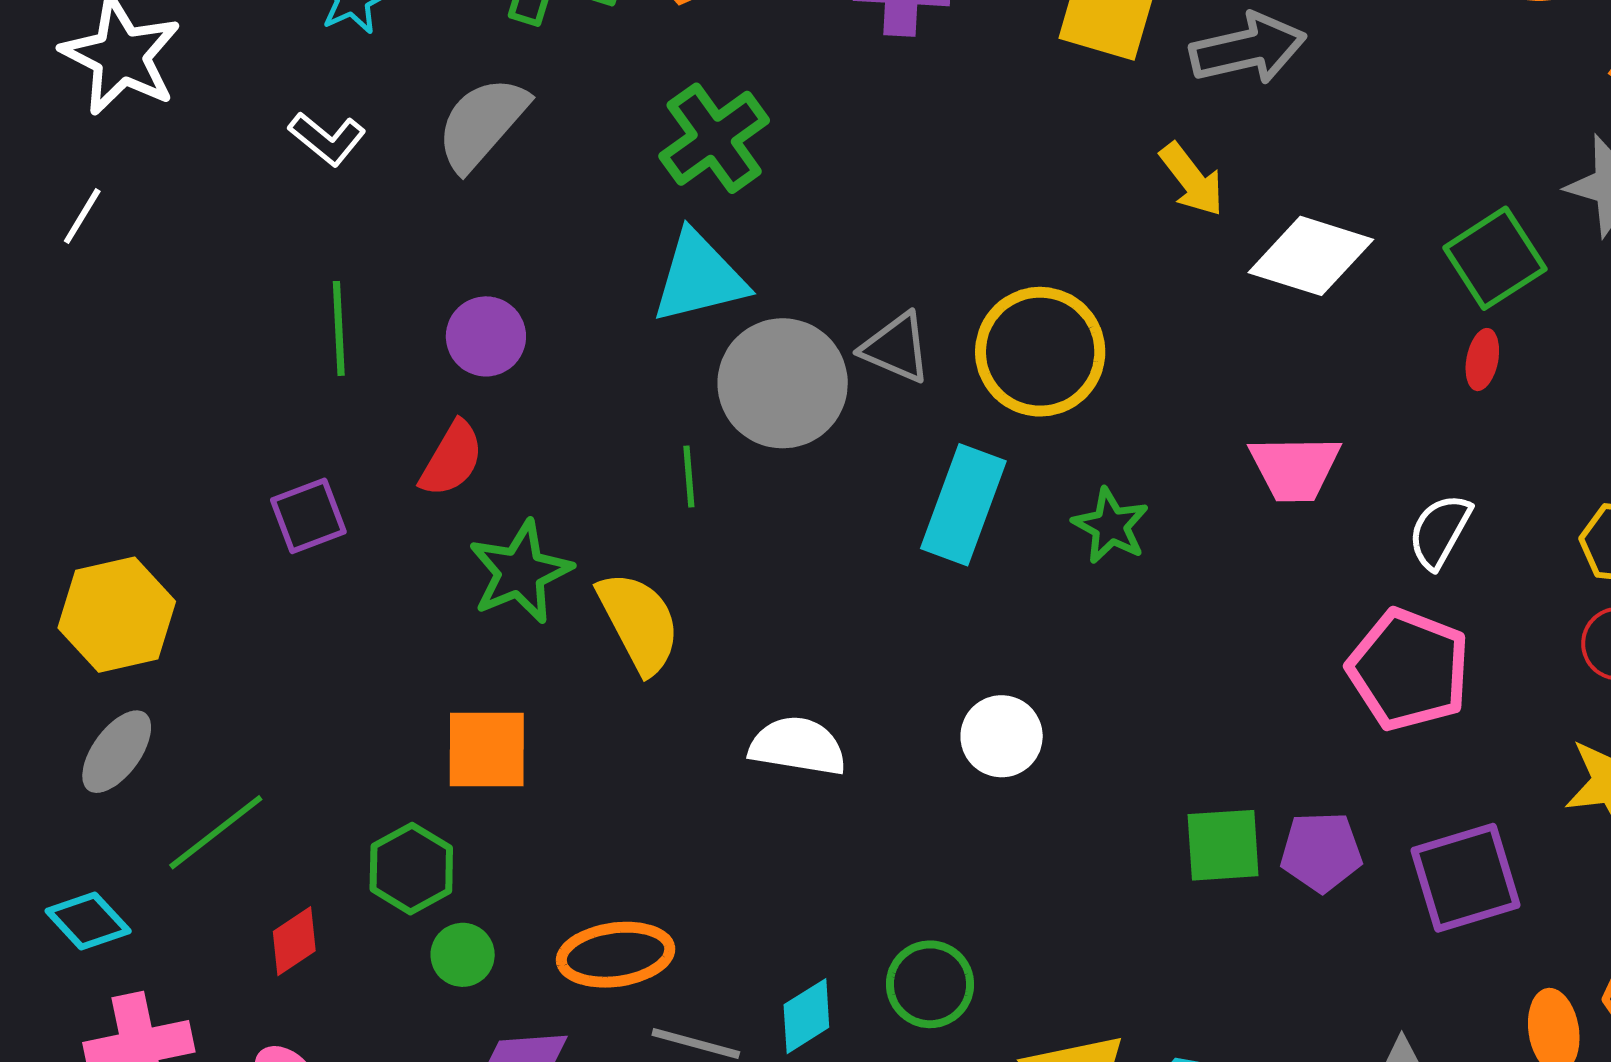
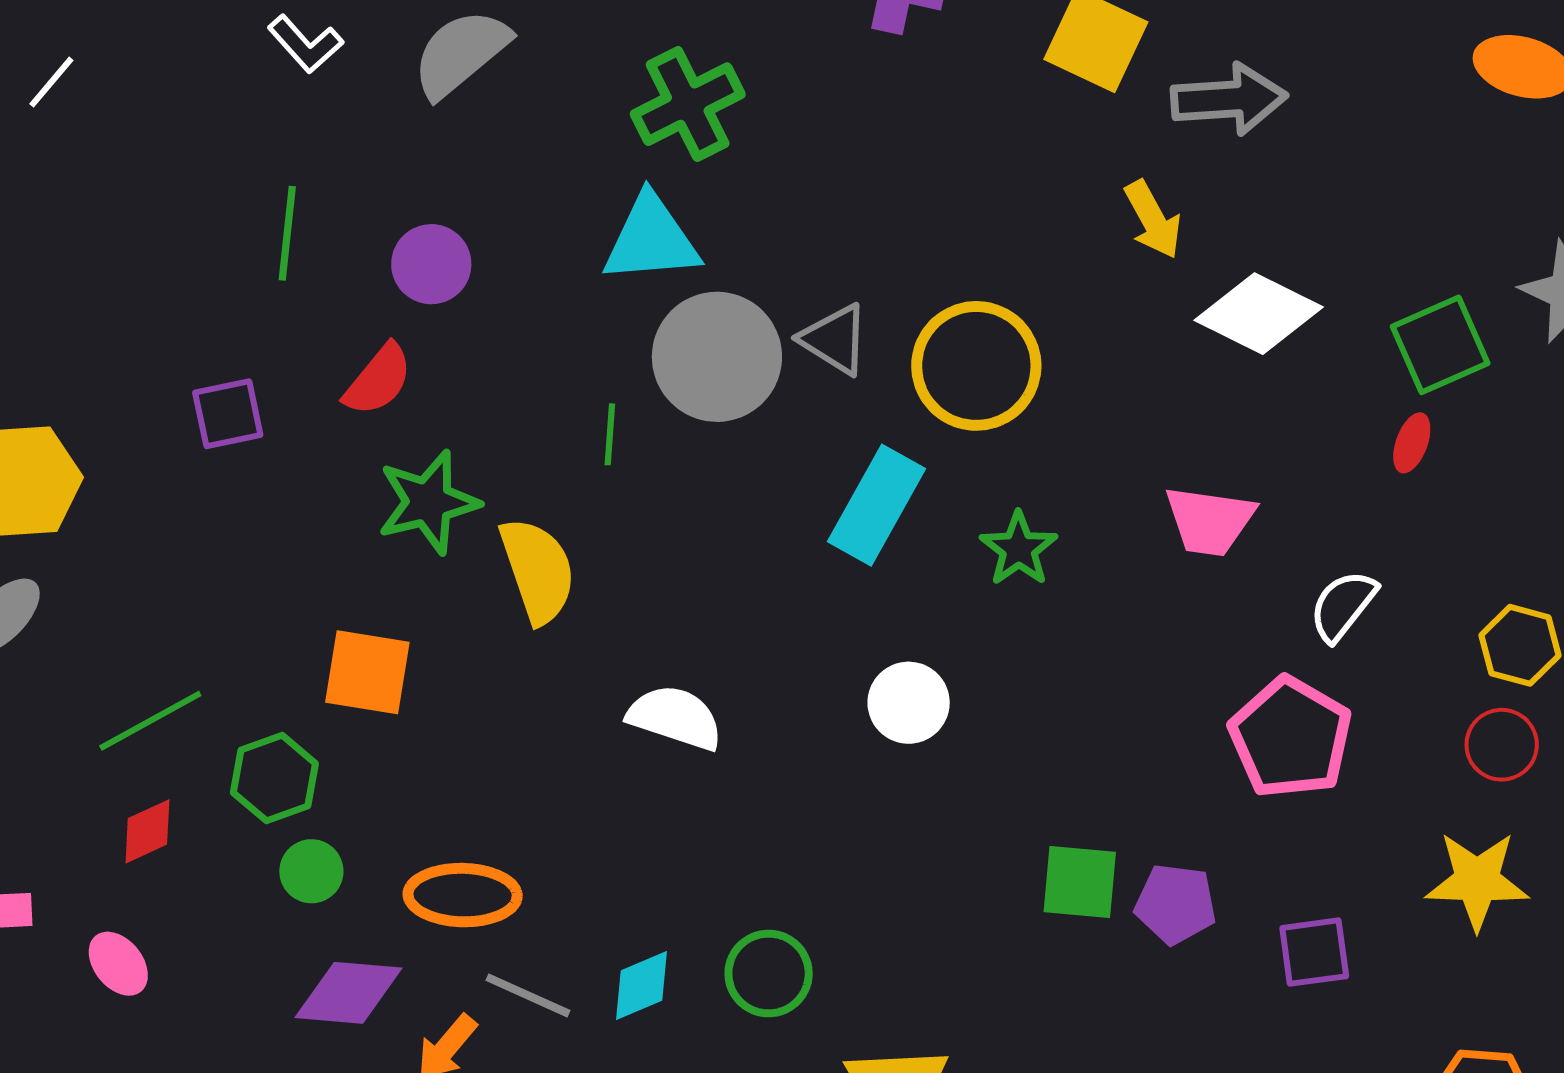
white circle: (1002, 736) -> (909, 703), moved
green line: (216, 832) -> (150, 721), moved
purple square: (1466, 878) -> (1314, 952), size x0.7

